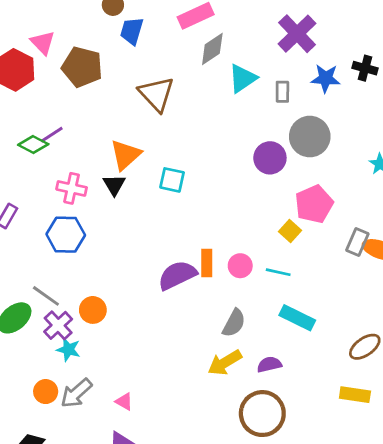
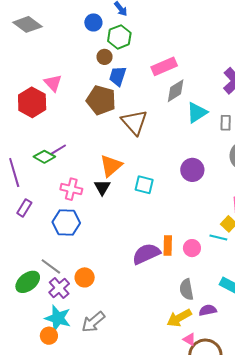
brown pentagon: (82, 67) -> (101, 100), moved
purple circle: (270, 158) -> (192, 170), moved
cyan line: (278, 272) -> (218, 237), moved
gray semicircle: (234, 323) -> (186, 289), turned 140
cyan star: (68, 349) -> (58, 318), moved, size x1.5
purple semicircle: (269, 364) -> (208, 310), moved
gray arrow: (76, 393) -> (93, 322), moved
pink triangle: (124, 402) -> (189, 339), moved

